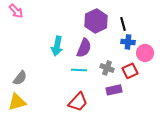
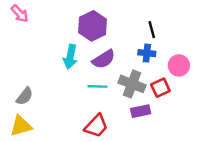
purple hexagon: (96, 21) -> (93, 26), moved
blue cross: (128, 42) -> (147, 53), moved
purple semicircle: (84, 48) -> (104, 59), turned 36
gray cross: (107, 68) -> (132, 84), size x1.5

